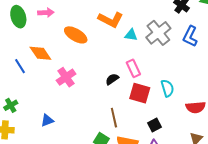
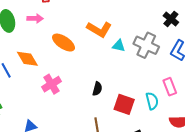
gray cross: (158, 33) -> (146, 45), turned -30
pink rectangle: (133, 68) -> (170, 87), moved
black semicircle: (112, 79) -> (97, 89), turned 136

